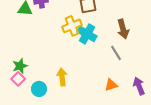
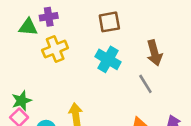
yellow cross: (72, 26) -> (55, 49), moved

